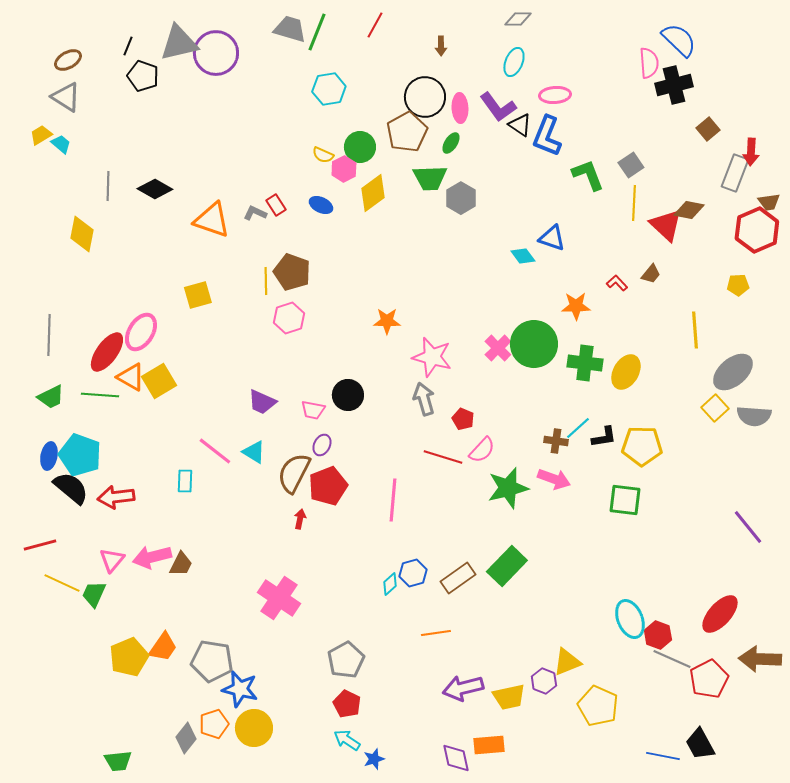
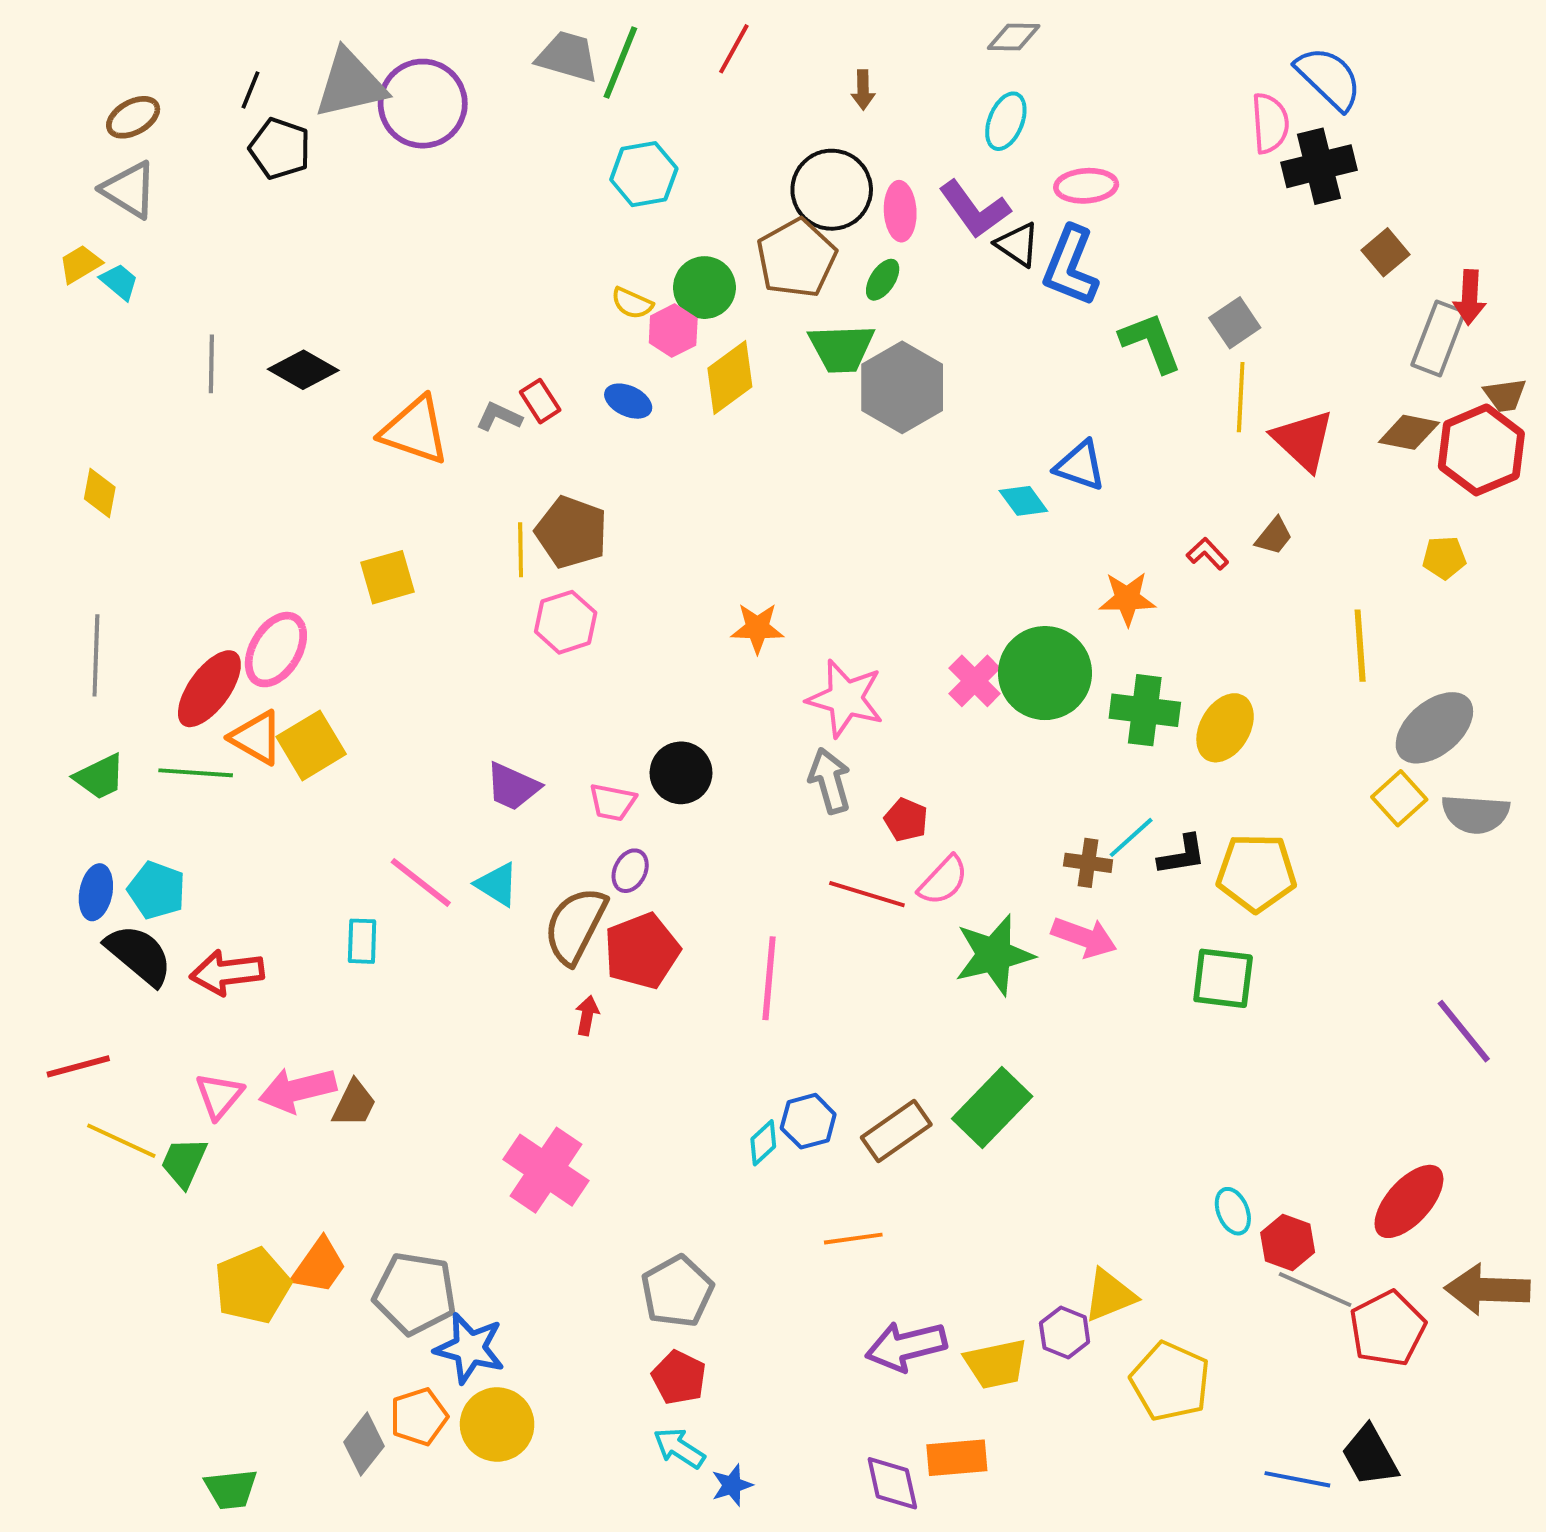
gray hexagon: (461, 198) -> (902, 387), size x1.4
brown diamond: (689, 210) -> (1409, 432), moved
yellow diamond: (82, 234) -> (100, 493), moved, size x0.7
cyan pentagon: (80, 455) -> (157, 890), size x0.7
cyan ellipse: (630, 619) -> (1233, 1211), size x0.6

